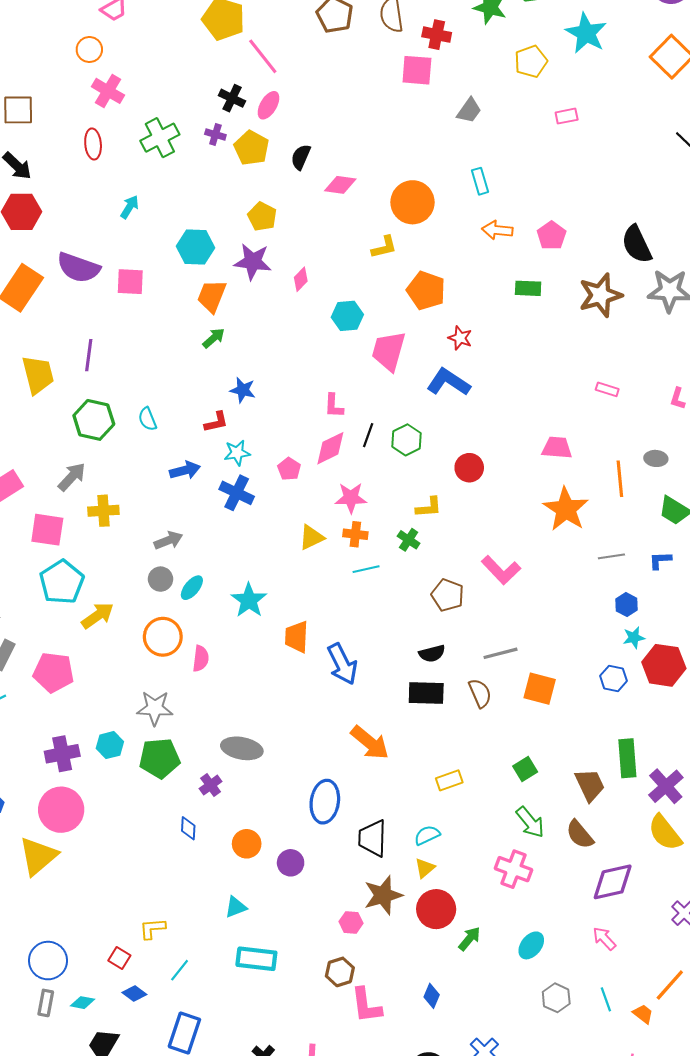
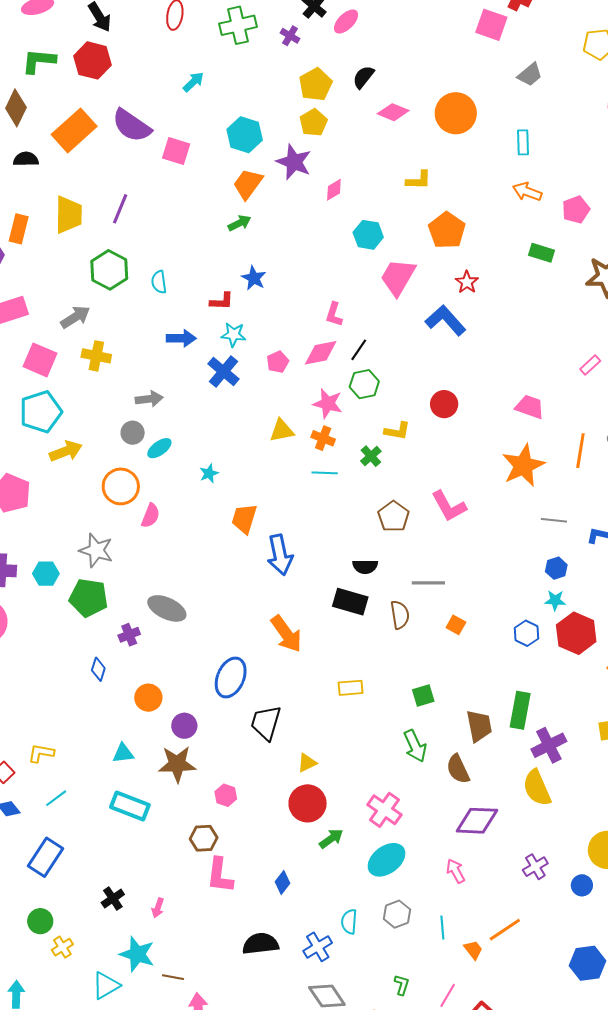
yellow pentagon: (251, 148) -> (316, 84), moved
orange circle: (413, 202) -> (456, 113), moved
pink rectangle: (607, 389) -> (590, 365), turned -75
green hexagon: (407, 440) -> (364, 384), moved
cyan star: (249, 600) -> (209, 473), size x0.6
orange square: (540, 689) -> (456, 625), size x0.6
cyan semicircle: (427, 835) -> (349, 922), moved, turned -75
pink cross: (513, 869) -> (384, 810), moved
brown star: (383, 895) -> (177, 764), moved
cyan ellipse: (531, 945) -> (387, 860), size x1.4

